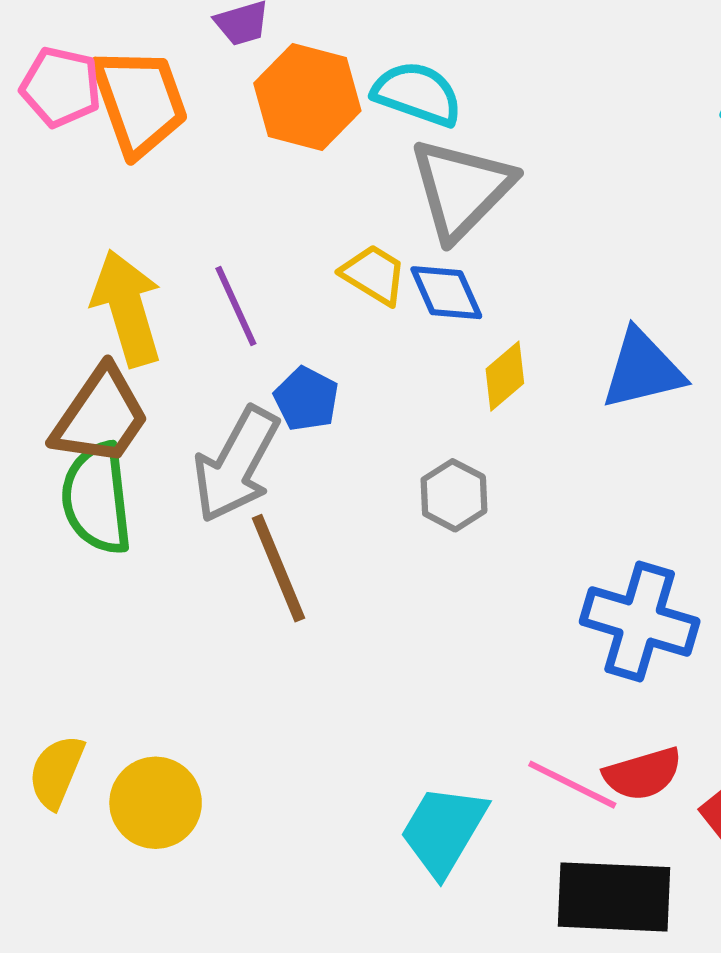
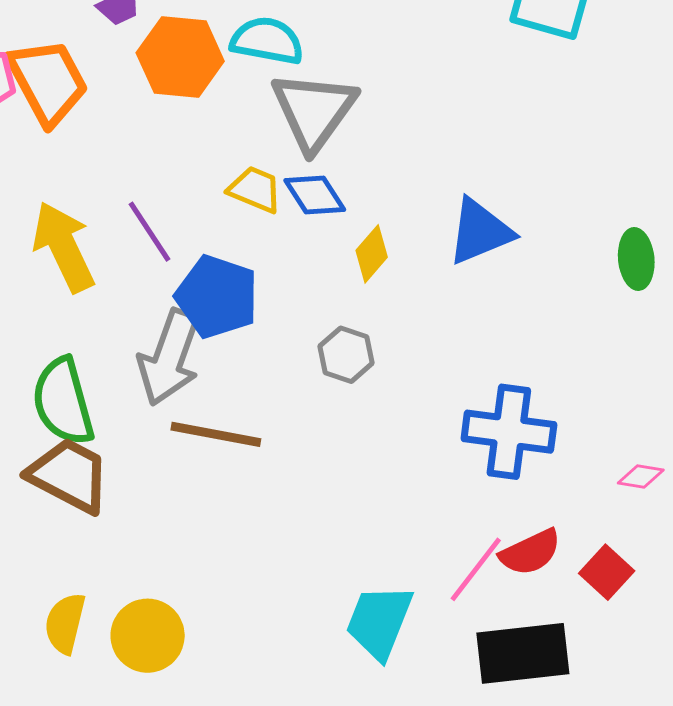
blue pentagon: (306, 399) -> (217, 297), size x1.6
brown trapezoid: (101, 416) -> (69, 475), moved, turned -88
brown line: (278, 568) -> (216, 434), turned -48
pink line: (572, 785) -> (476, 569), turned -70

